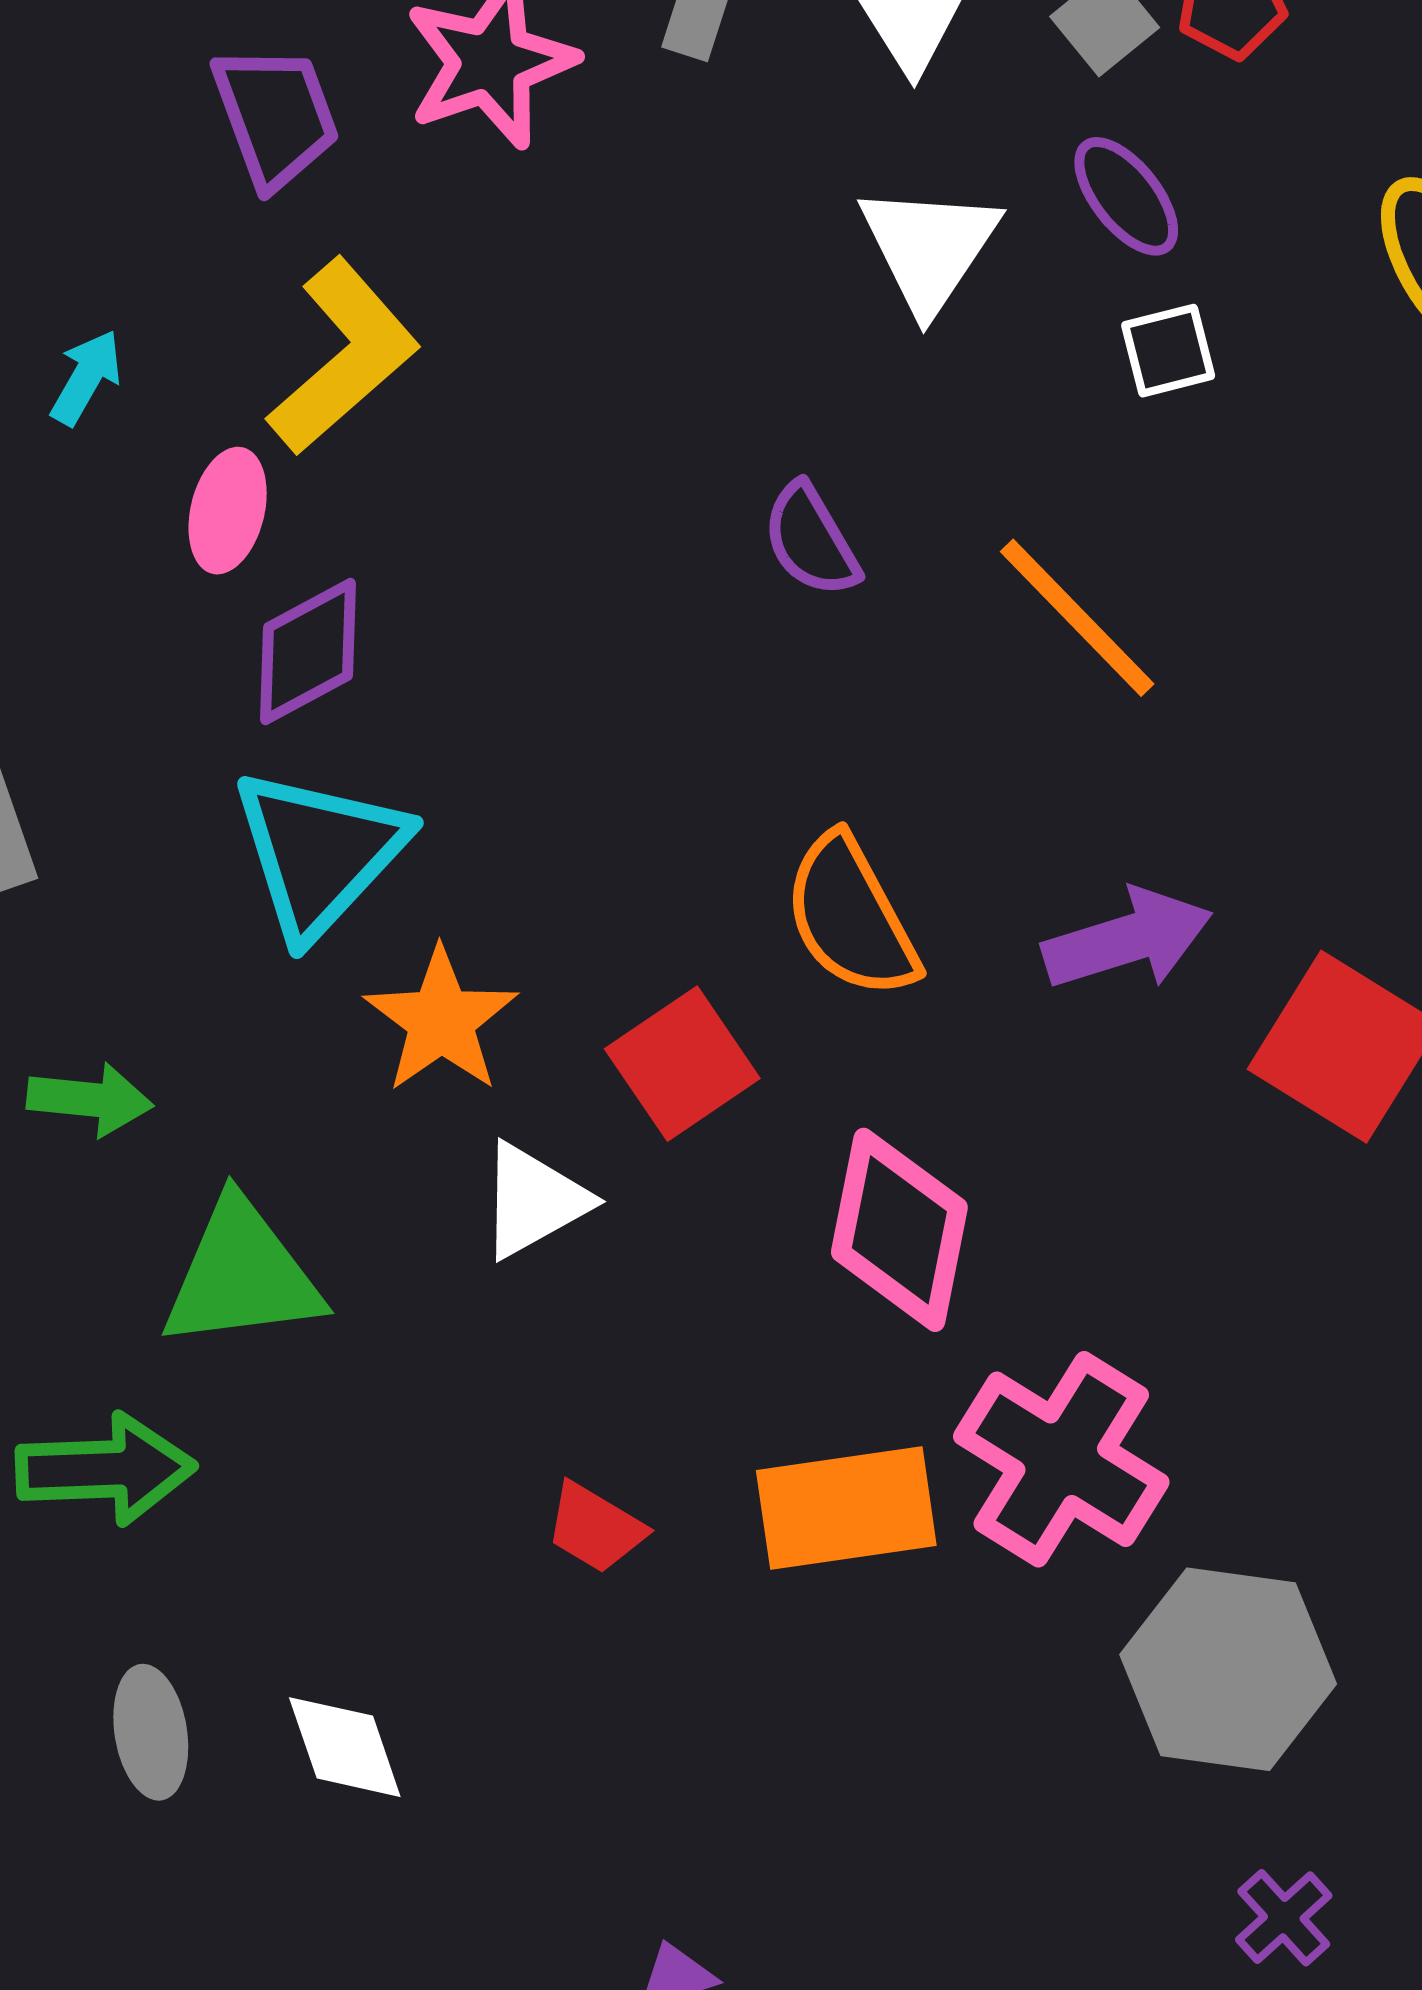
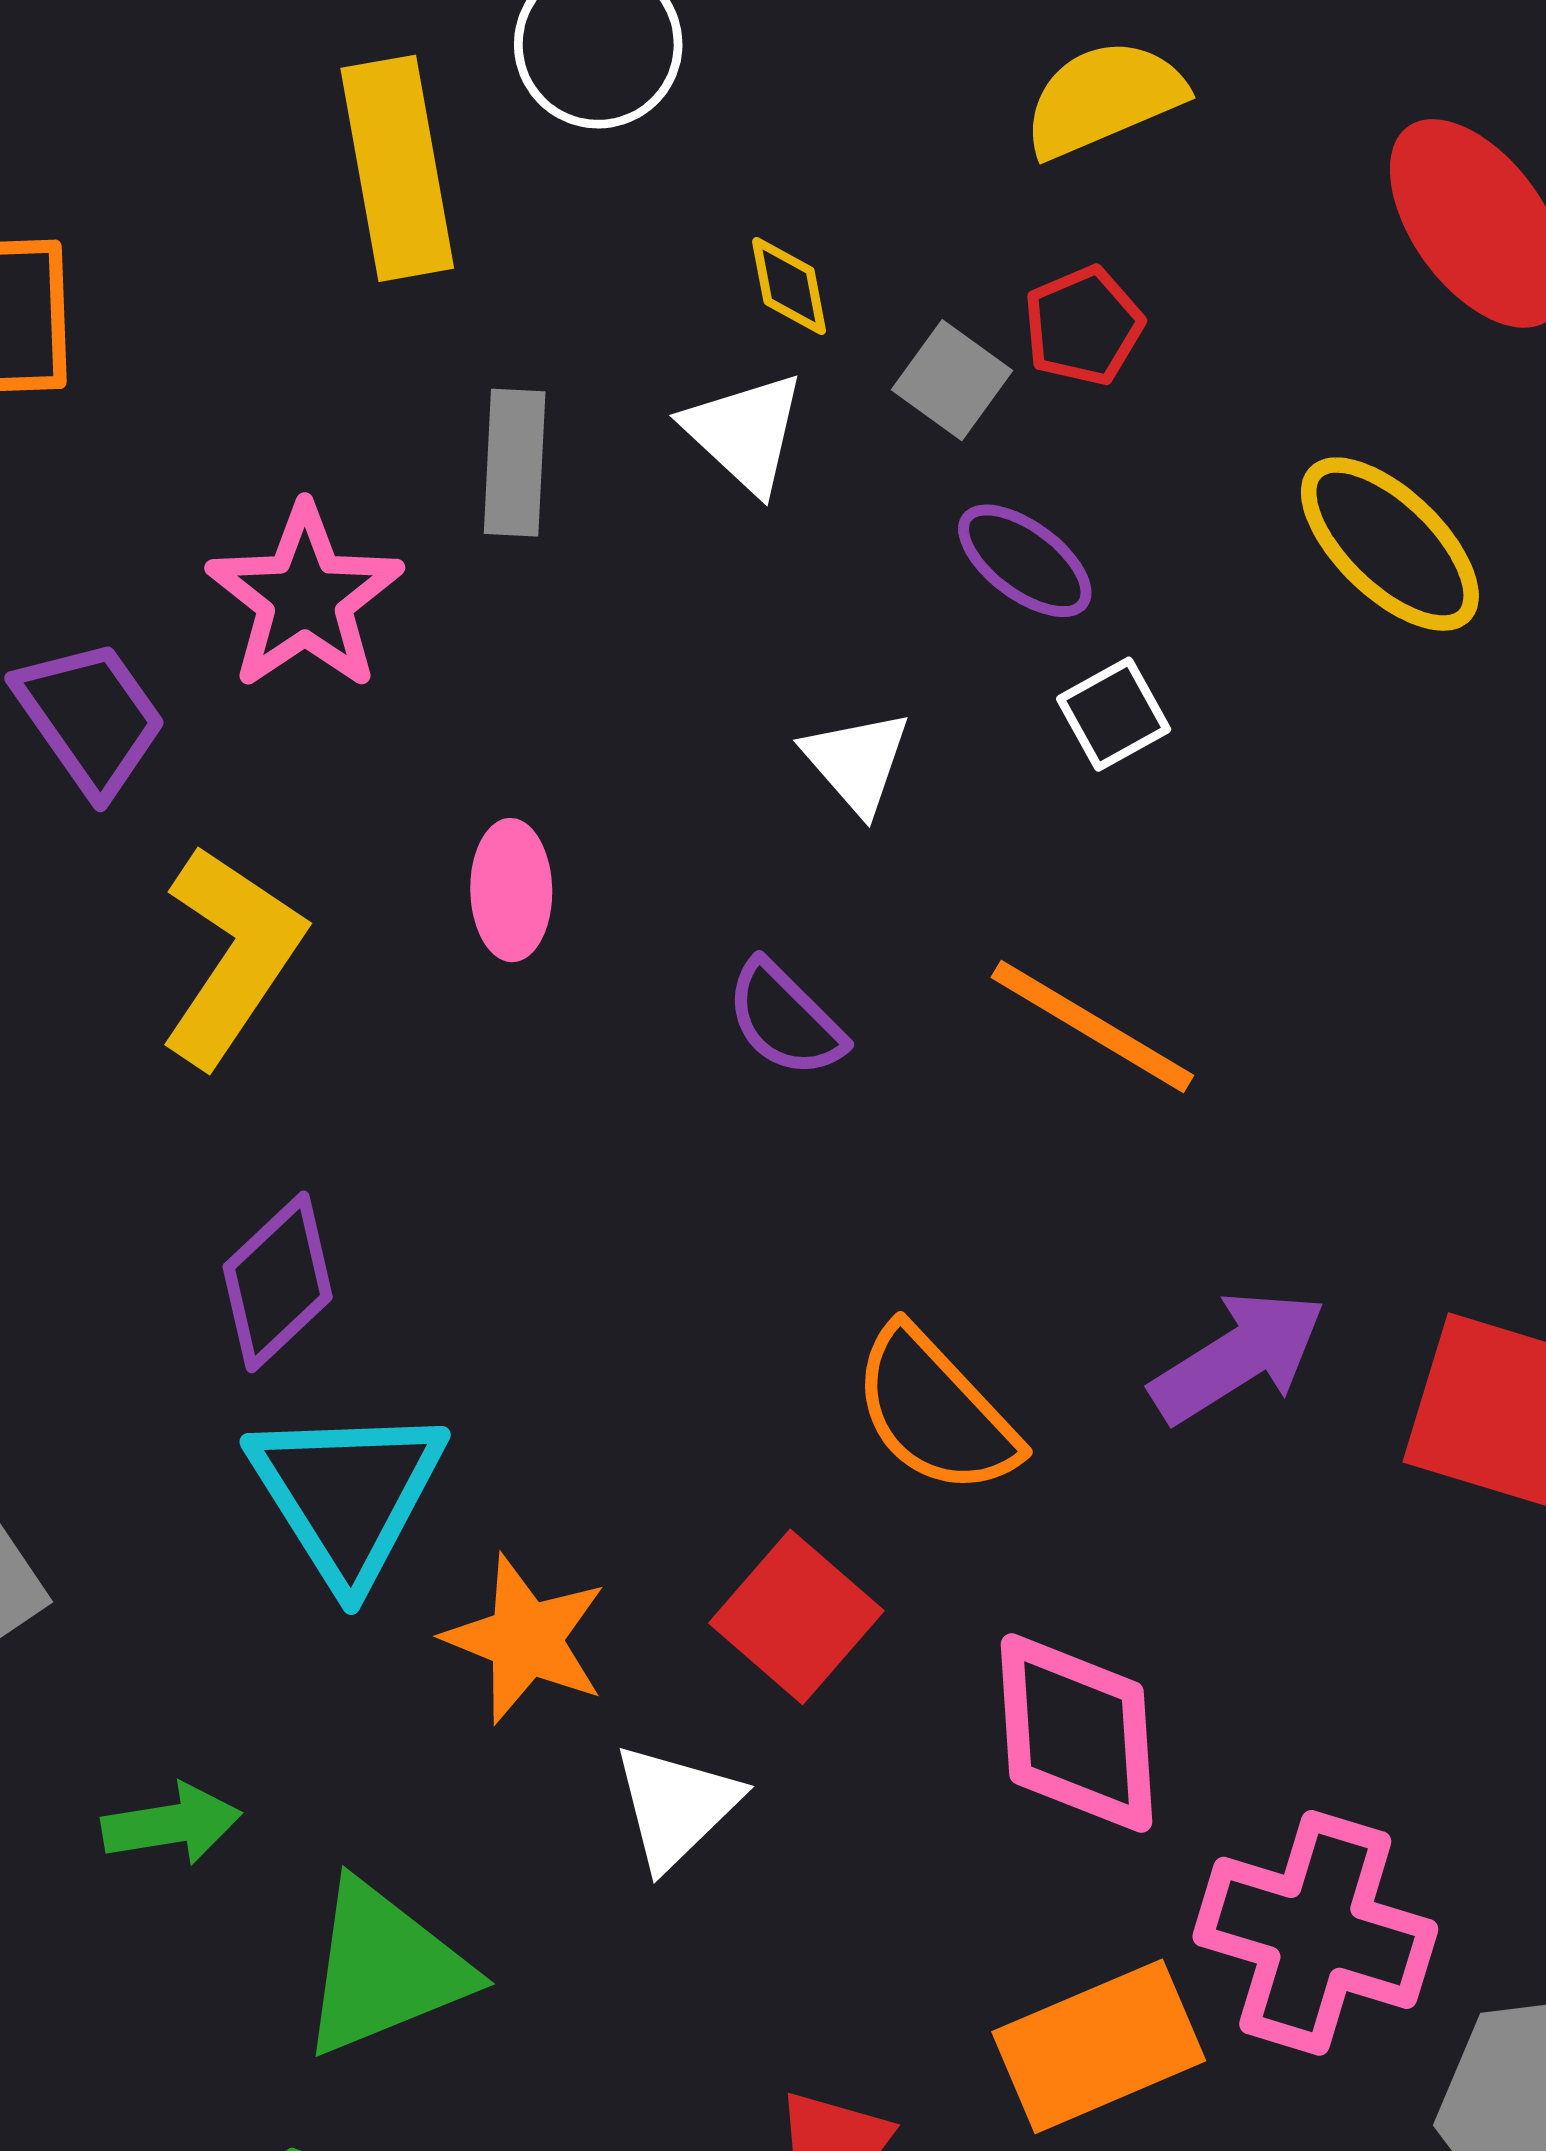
white triangle: (929, 248) -> (857, 762), moved, size x0.7
pink ellipse: (228, 511) -> (511, 890), moved

